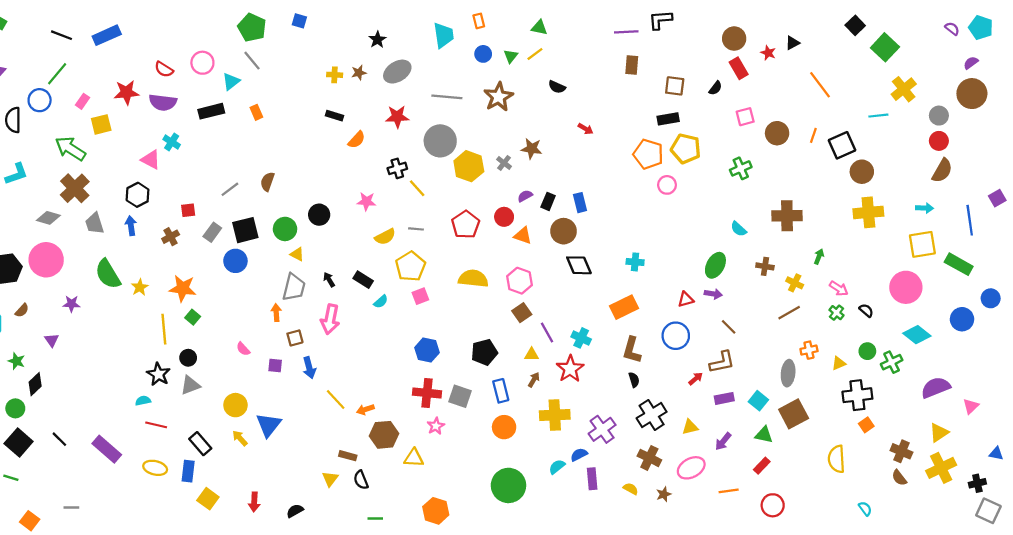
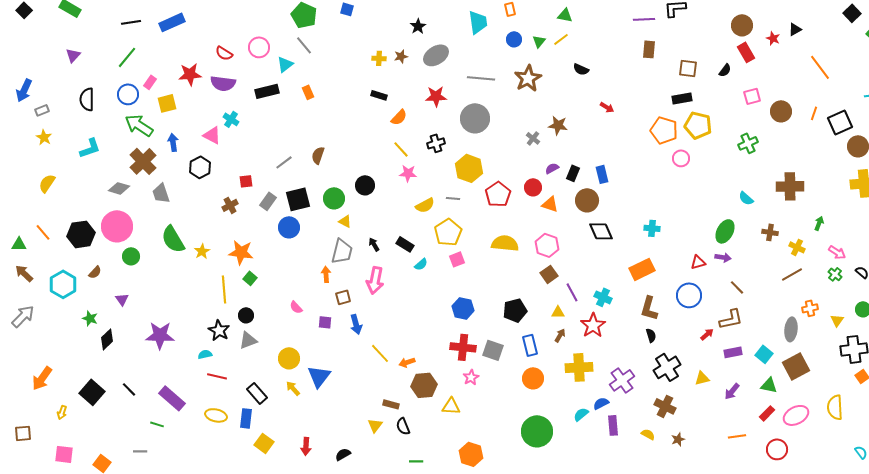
black line: (62, 35) -> (131, 22), turned -30
blue circle: (40, 100) -> (128, 94), moved
yellow hexagon: (469, 166) -> (469, 168), moved
yellow line: (417, 188) -> (401, 149), moved
blue arrow: (131, 226) -> (173, 142), moved
purple star: (71, 304) -> (160, 335), moved, size x1.8
yellow triangle: (839, 363) -> (837, 320), turned -32
green circle: (15, 408) -> (131, 256), moved
pink ellipse: (691, 468) -> (796, 415), moved
green line: (11, 478) -> (157, 424), moved

